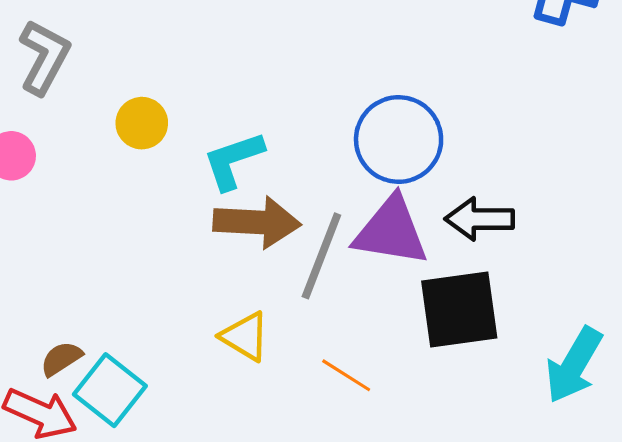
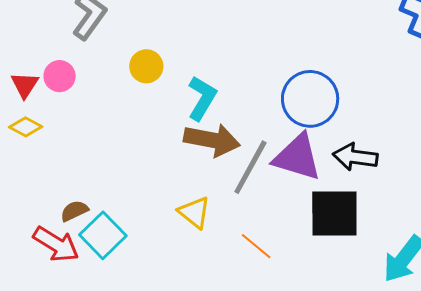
cyan L-shape: (233, 160) -> (202, 98), turned 132

